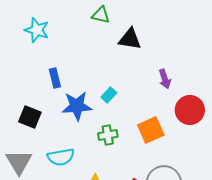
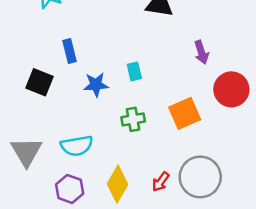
cyan rectangle: (109, 95) -> (134, 71), turned -56
blue star: (77, 106) -> (96, 85), size x0.7
black square: (30, 117) -> (40, 82), moved

